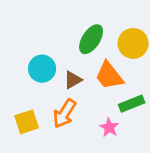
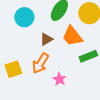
cyan circle: (42, 69) -> (24, 17), moved
pink star: (109, 127) -> (59, 79), moved

